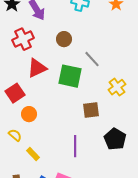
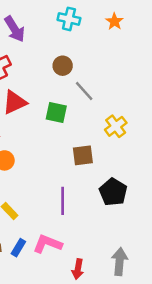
brown circle: (64, 39) -> (63, 66), moved
green square: (70, 76) -> (56, 112), size x0.7

